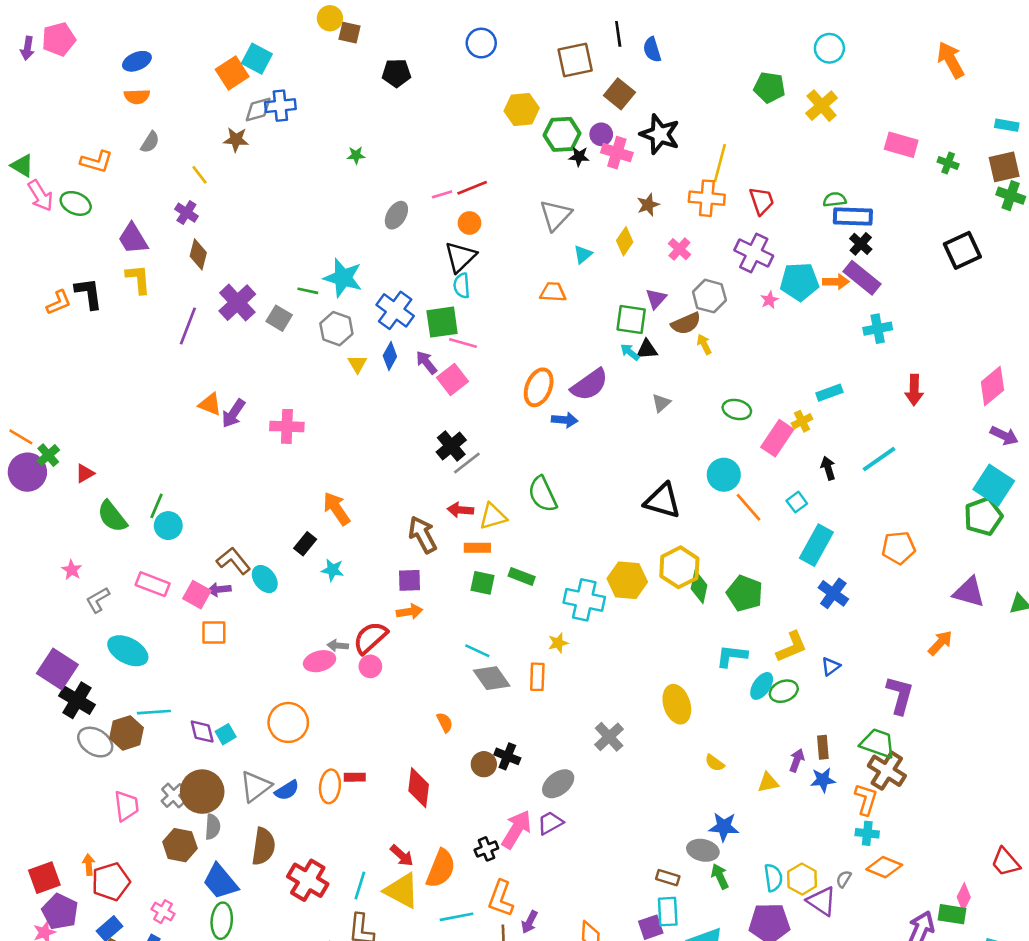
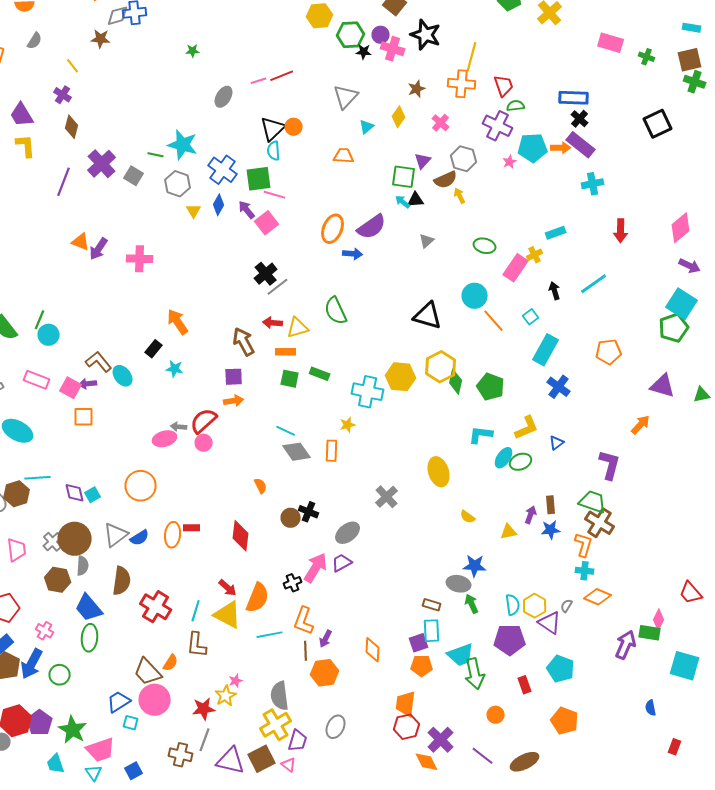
green semicircle: (835, 200) -> (516, 106), moved
orange circle: (469, 223) -> (294, 127), moved

